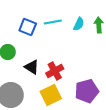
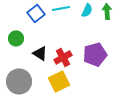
blue square: (28, 27) -> (36, 13), turned 30
purple pentagon: (87, 91) -> (95, 54), moved

